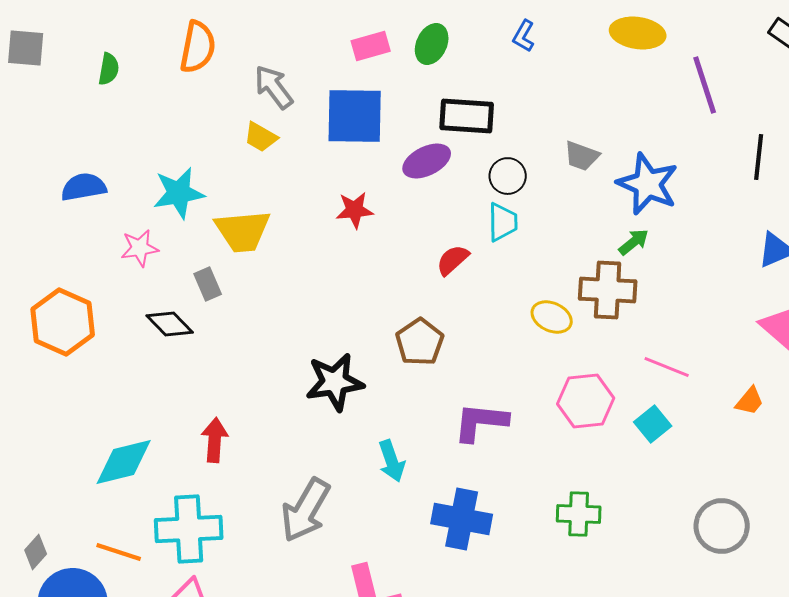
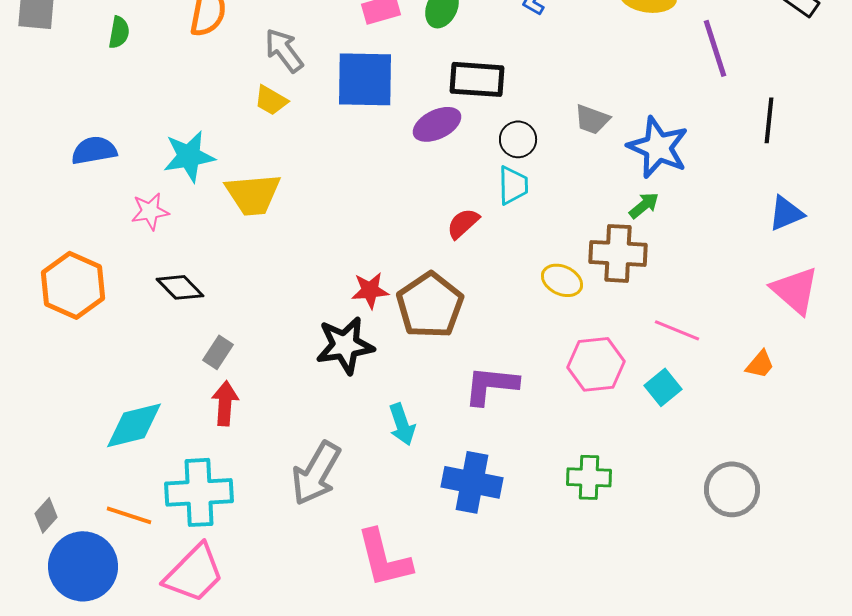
red star: (355, 210) -> (370, 290), moved
gray rectangle: (208, 284) -> (218, 352), moved, turned 56
brown pentagon: (420, 342) -> (430, 305), size x1.4

